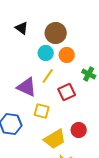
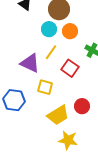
red square: (67, 92) -> (70, 68), turned -30

